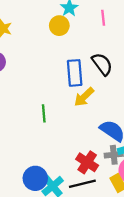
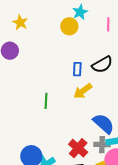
black semicircle: (102, 64) -> (102, 65), turned 90
blue rectangle: (75, 73) -> (77, 69), size x0.6

